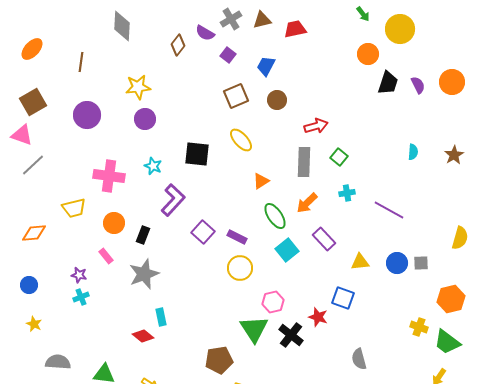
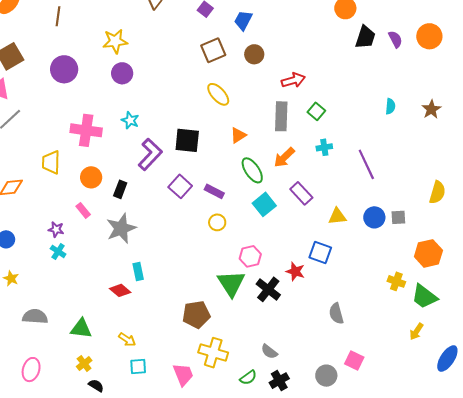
black square: (197, 154) -> (187, 140), moved
yellow trapezoid: (74, 208) -> (51, 162), turned 105
purple line: (389, 210) -> (366, 164), turned 36
yellow circle: (240, 268) -> (217, 222), size x0.7
cyan cross: (81, 297) -> (58, 251), turned -35

